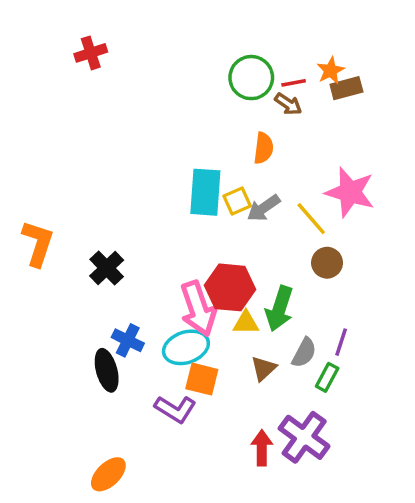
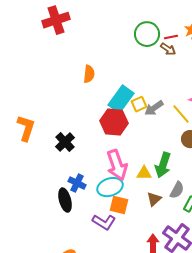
red cross: (91, 53) -> (56, 20), size x1.5
orange semicircle: (264, 148) -> (89, 74), moved
cyan rectangle: (205, 192) -> (121, 99), turned 32
red hexagon: (230, 287) -> (114, 122), moved

